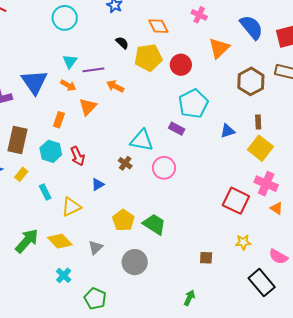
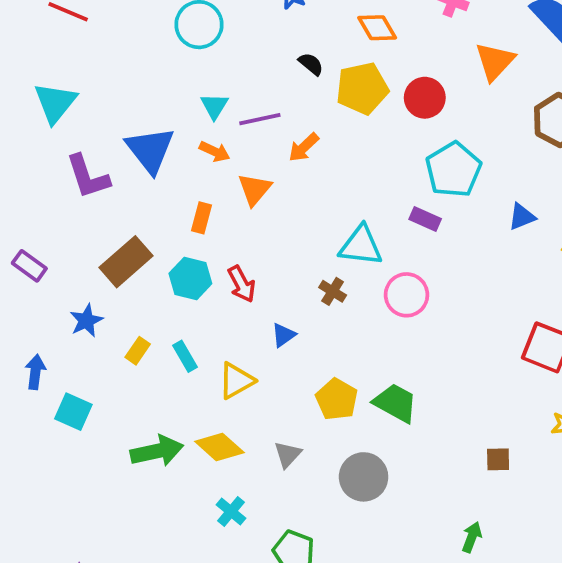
orange arrow: (115, 86) -> (304, 147), turned -66
brown rectangle: (17, 140) -> (126, 262), turned 40
yellow rectangle: (21, 174) -> (138, 351), moved
green arrow: (27, 241) -> (157, 451), turned 40

